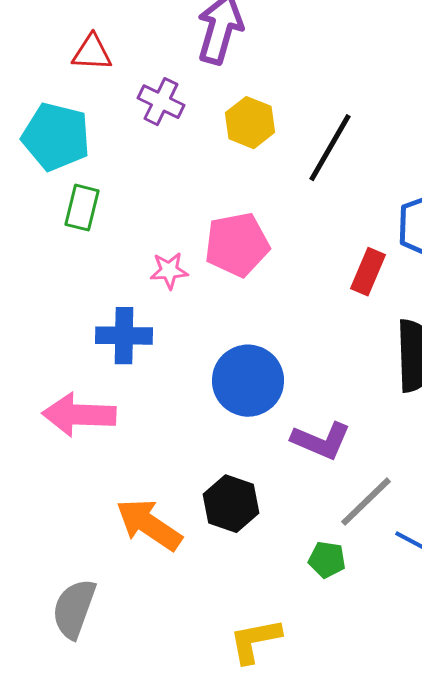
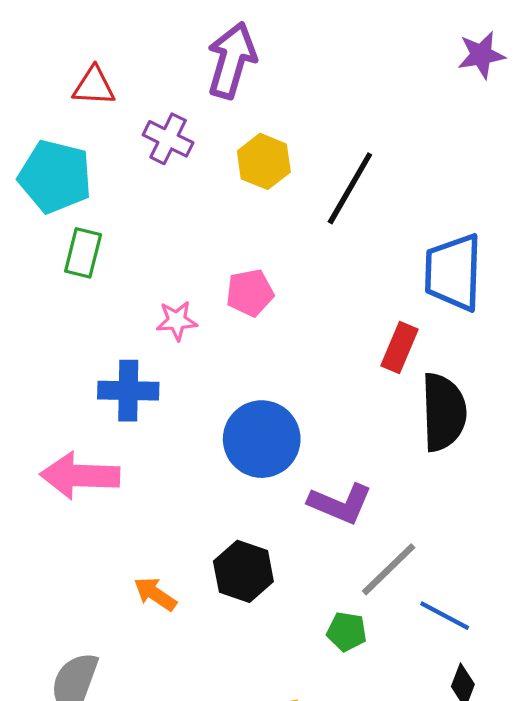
pink pentagon: (237, 245) -> (250, 293), size x0.7
red rectangle: (368, 272) -> (399, 348), moved
orange arrow: (149, 525) -> (155, 594), size x0.6

